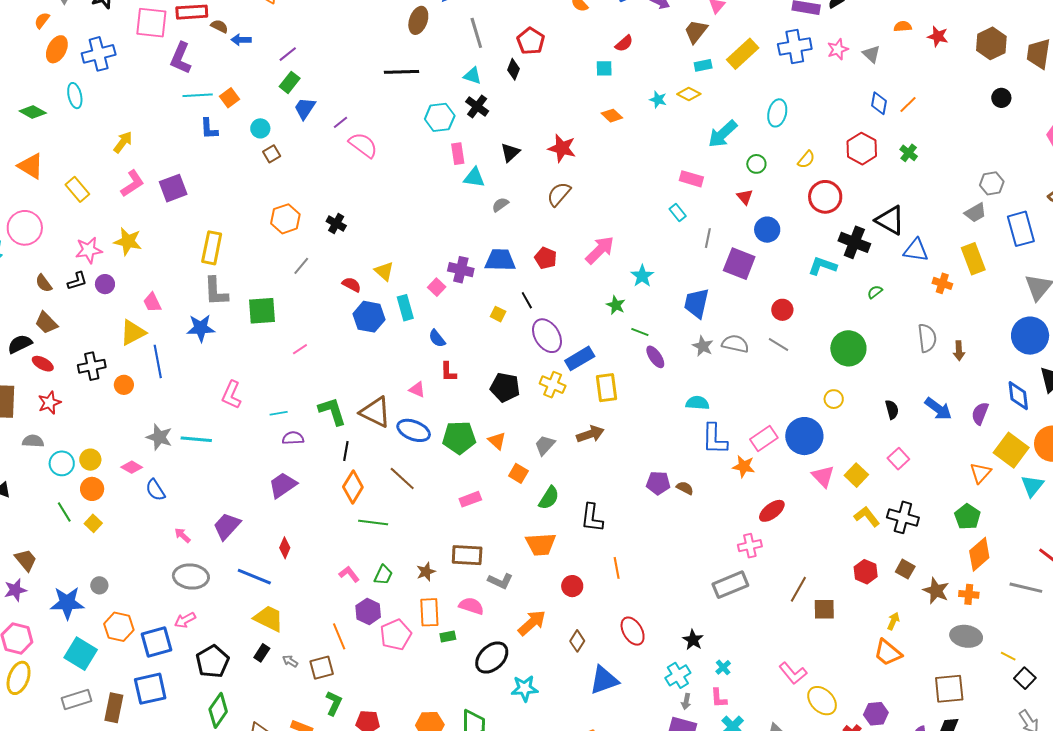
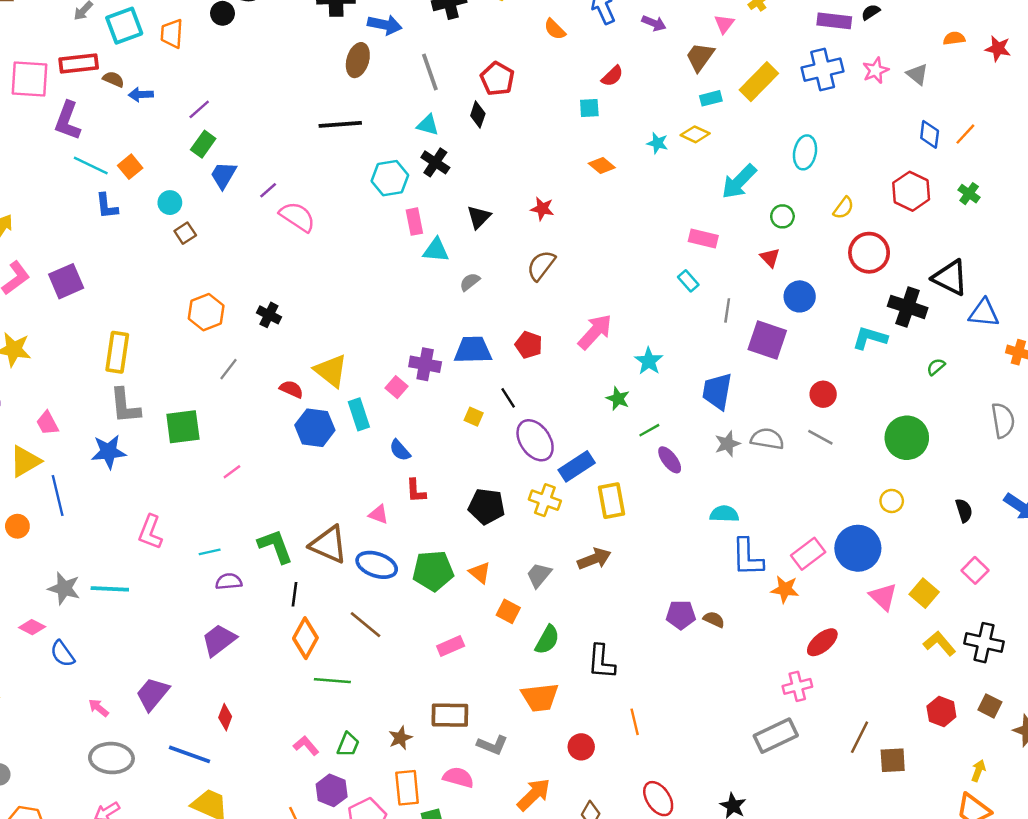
cyan line: (198, 95) -> (91, 165), turned 32
red star: (562, 148) -> (542, 209), size x0.7
yellow triangle: (384, 271) -> (331, 371), size x1.4
green line: (640, 332) -> (649, 430), turned -48
gray star: (703, 346) -> (727, 444), turned 30

